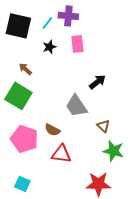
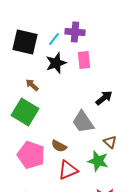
black star: (49, 47) -> (56, 63), size x1.5
green star: (113, 151) -> (98, 161), moved
red triangle: (61, 154) -> (68, 170), turned -30

